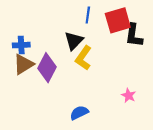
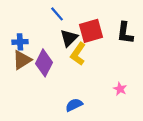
blue line: (88, 15) -> (57, 14), moved, turned -49
red square: (118, 20) -> (91, 31), moved

